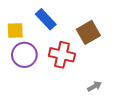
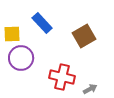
red cross: (62, 55) -> (62, 77), moved

